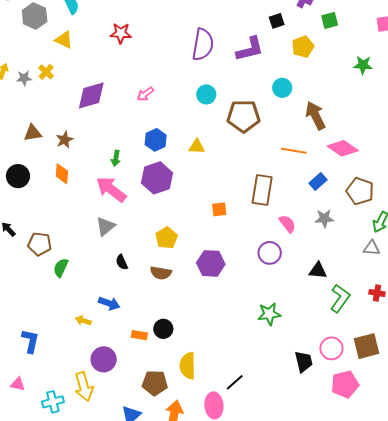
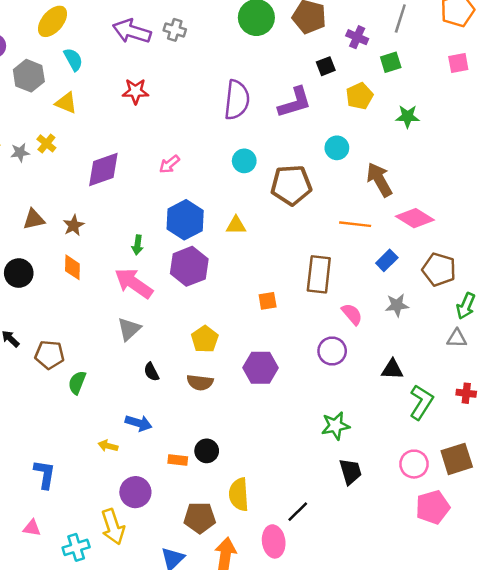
green star: (363, 65) -> (408, 116), moved
blue hexagon: (156, 140) -> (185, 220), size x1.4
black trapezoid: (304, 362) -> (351, 472), moved

